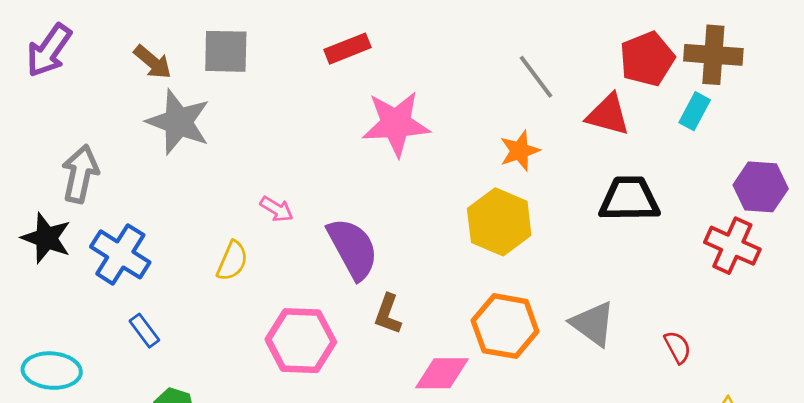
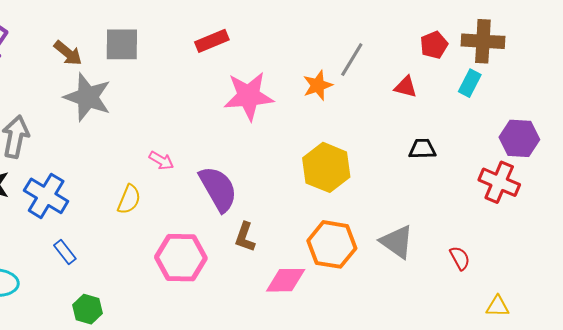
red pentagon: (647, 59) -> (434, 45), size x0.7
gray line: (536, 77) -> (352, 60), turned 69
red triangle: (608, 115) -> (406, 87), size x0.7
orange star: (520, 151) -> (318, 85), moved
black trapezoid: (629, 199) -> (422, 149), size x0.6

